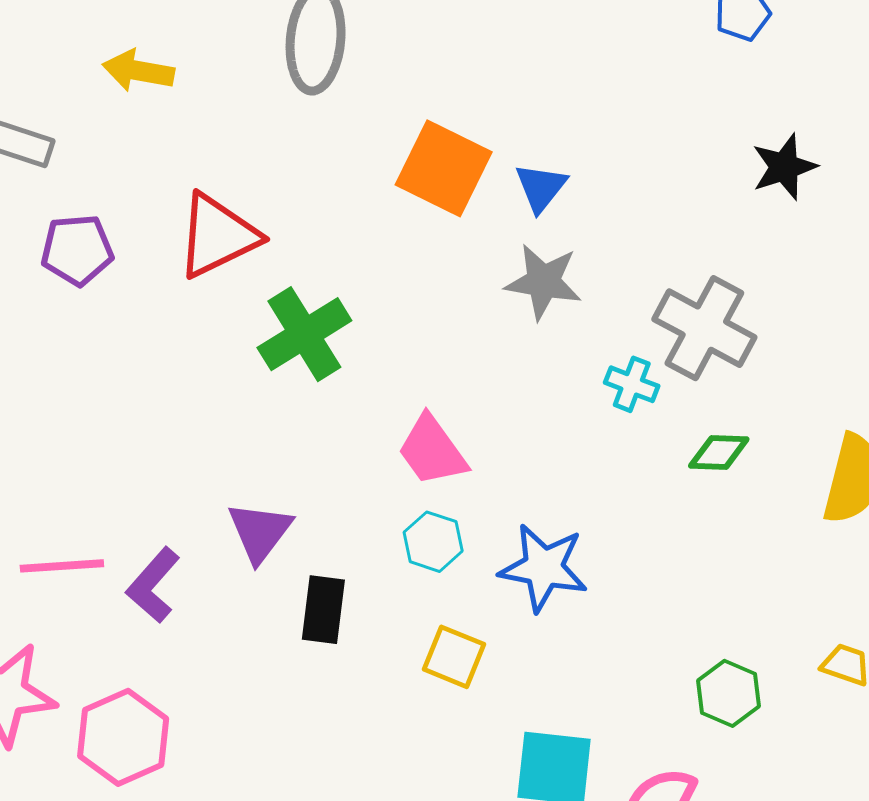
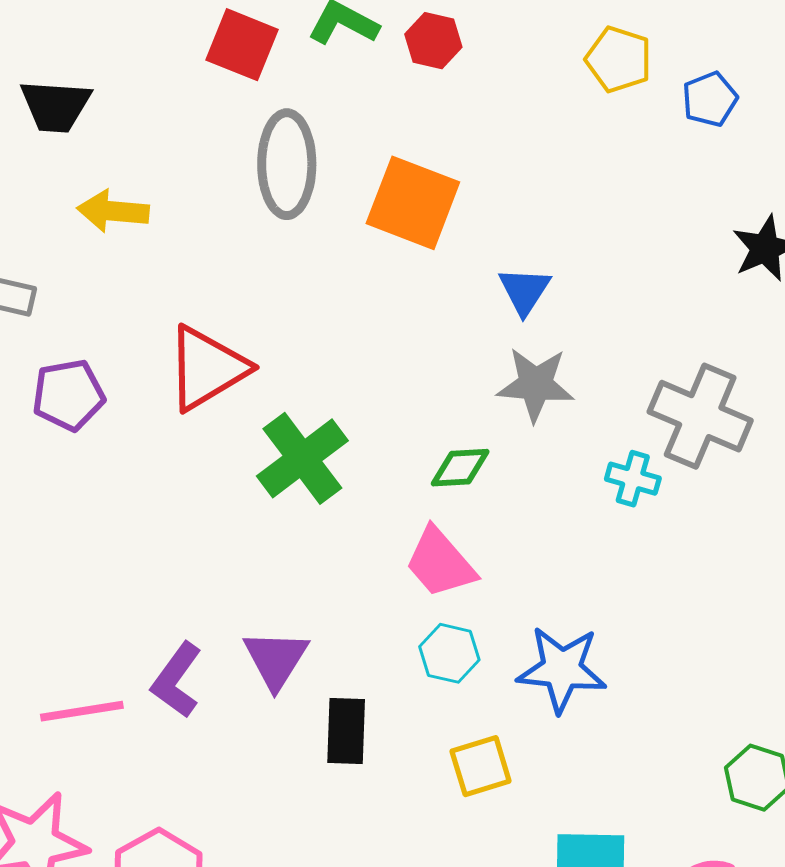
orange square: (444, 168) -> (413, 203), moved
green diamond: (719, 452) -> (460, 468), moved
purple L-shape: (153, 585) -> (177, 680), moved
yellow square: (454, 657) -> (481, 766), turned -34

